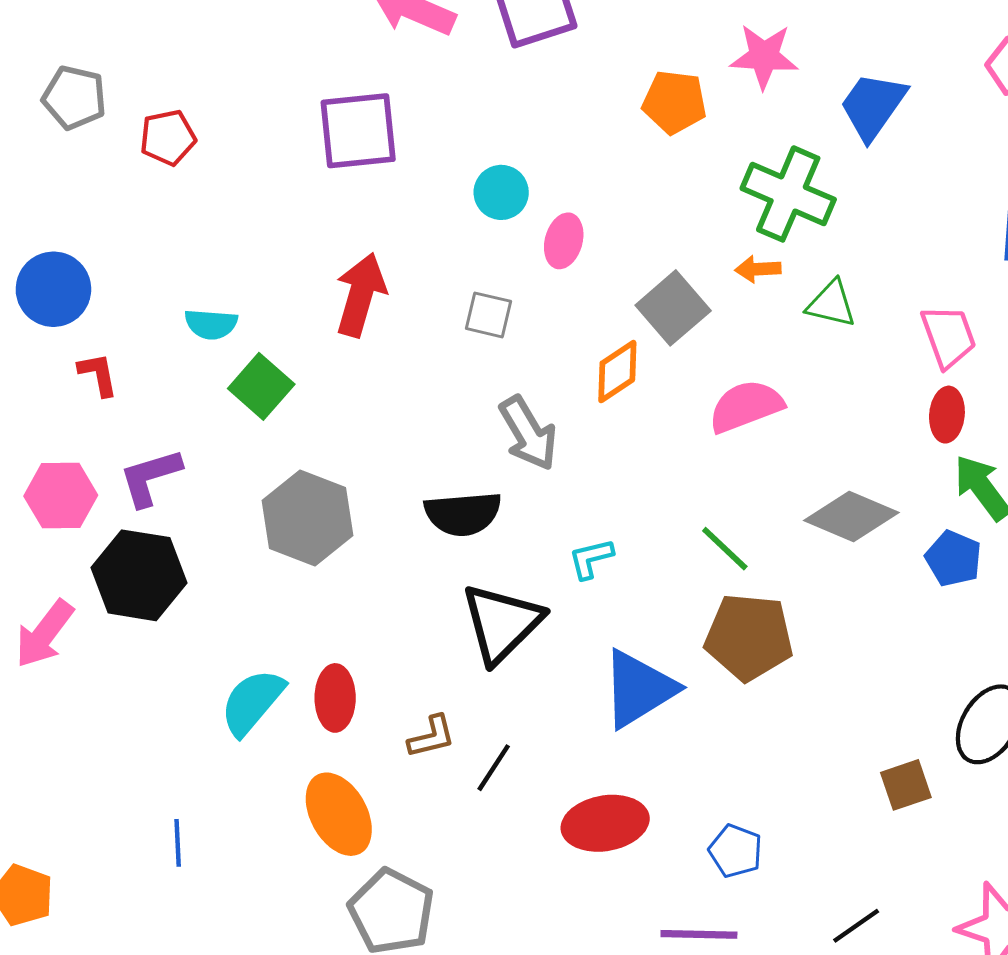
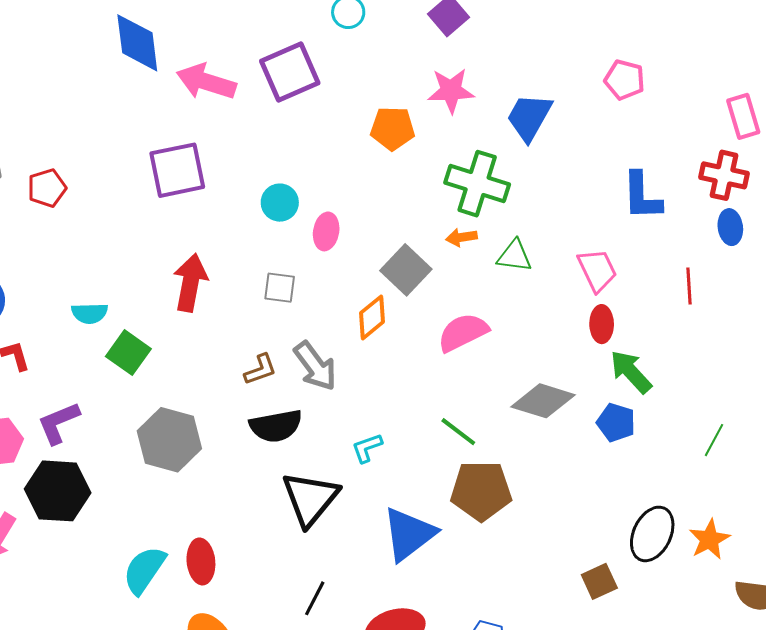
brown L-shape: (432, 737) -> (260, 370), moved

